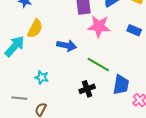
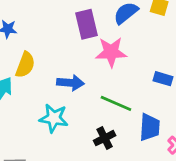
blue rectangle: (134, 30) -> (163, 79), moved
cyan star: (42, 77) -> (54, 118), moved, size x1.5

